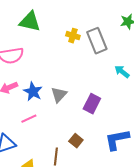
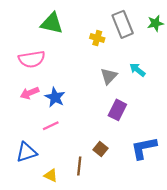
gray rectangle: (97, 41) -> (123, 24), moved
cyan arrow: (122, 72) -> (137, 70), moved
gray triangle: (59, 95) -> (109, 76), moved

